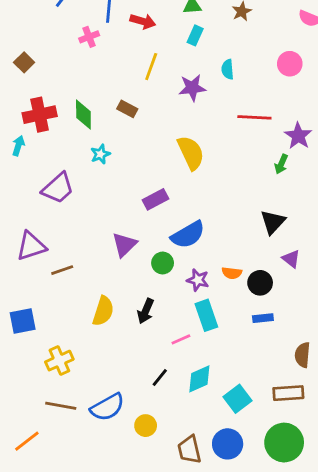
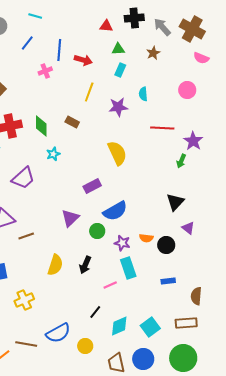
blue rectangle: (263, 318) -> (168, 281), moved
cyan diamond: (199, 379) -> (119, 326), moved
brown line: (61, 406) -> (26, 344), moved

